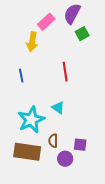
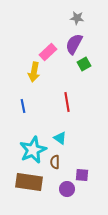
brown semicircle: (53, 141) -> (55, 162), moved

